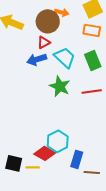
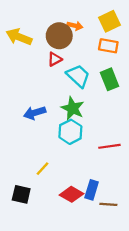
blue arrow: (37, 59) -> (35, 113), moved
red line: (92, 91) -> (109, 146), moved
cyan hexagon: (58, 141) -> (70, 132), moved
red diamond: (45, 153) -> (71, 194), moved
yellow line: (33, 167) -> (42, 169), moved, turned -48

